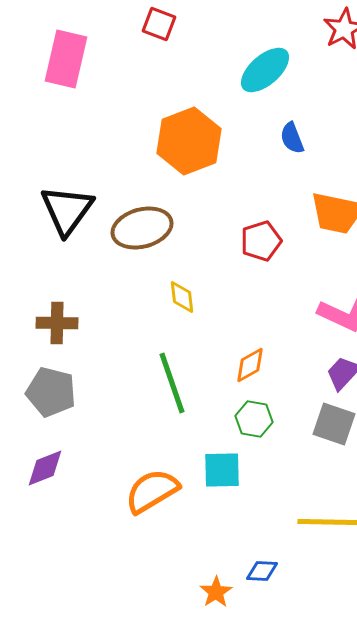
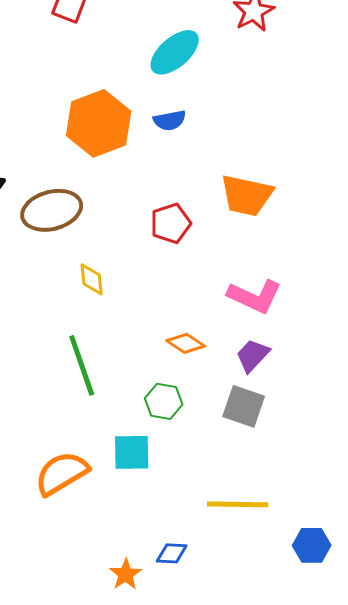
blue semicircle: (292, 138) -> (170, 120), moved, turned -80
orange diamond: (250, 365) -> (186, 343), moved, turned 63

